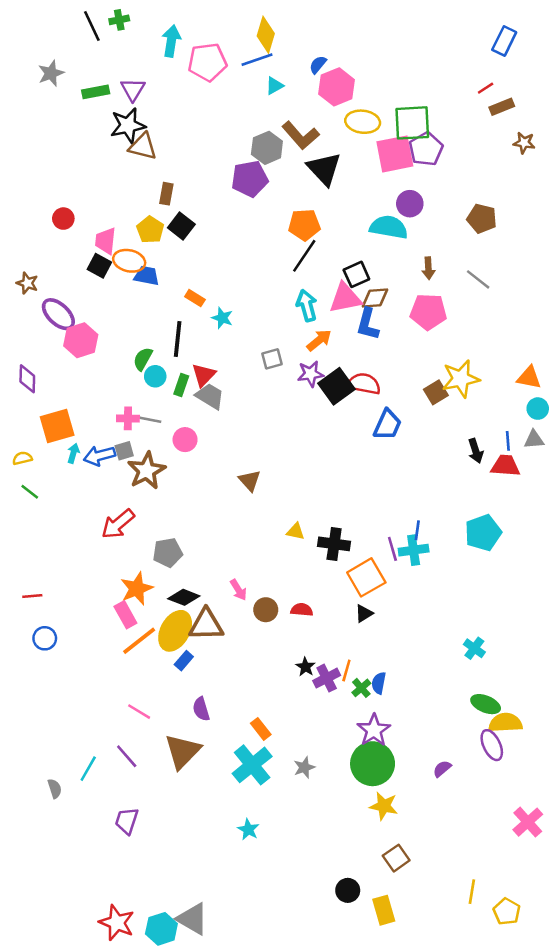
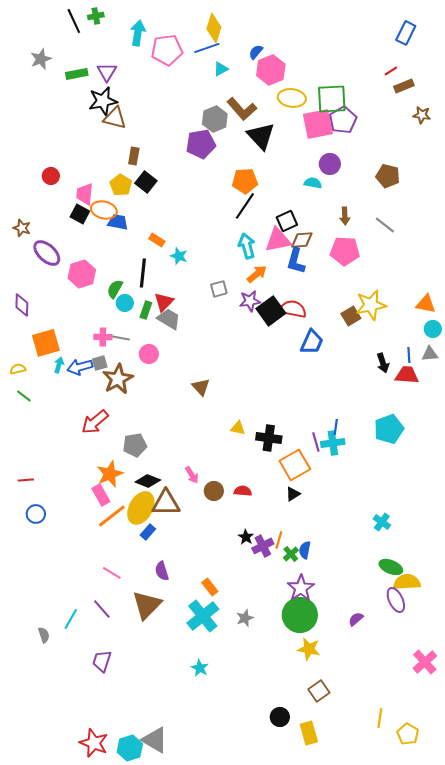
cyan semicircle: (389, 227) -> (313, 183), size x0.6
pink hexagon: (81, 340) -> (82, 274), moved

